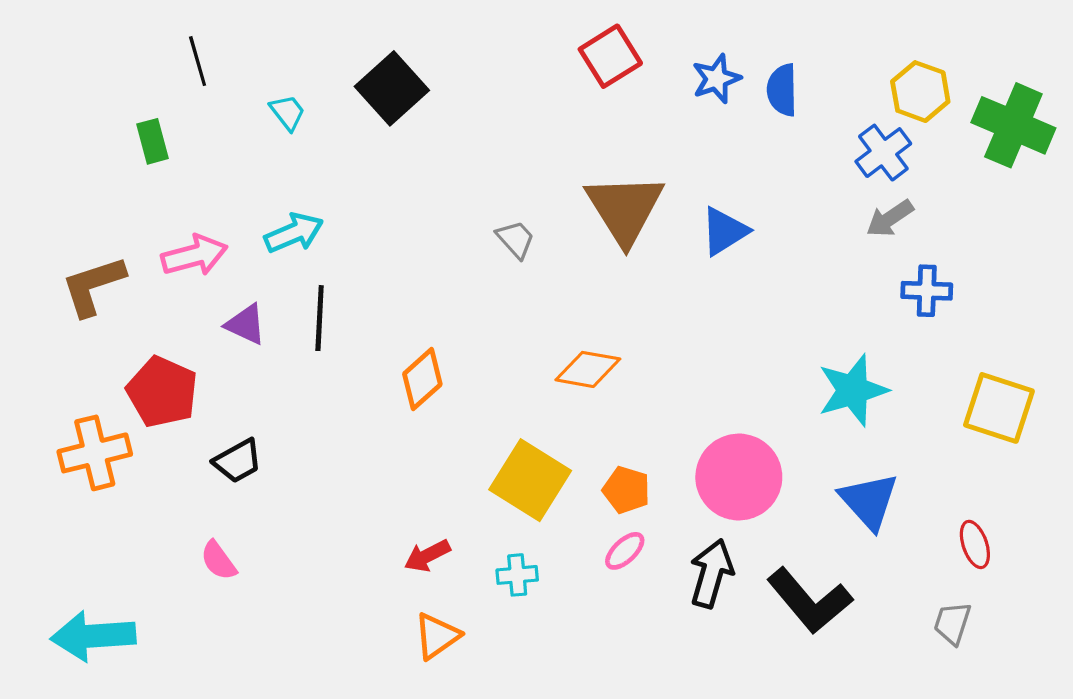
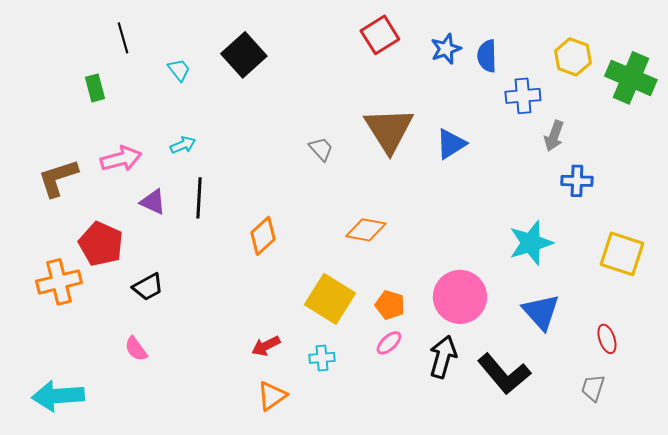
blue cross: (883, 153) -> (523, 96), moved, turned 32
gray arrow: (890, 218) -> (554, 136), turned -36
cyan arrow: (294, 233) -> (183, 145), size x0.7

